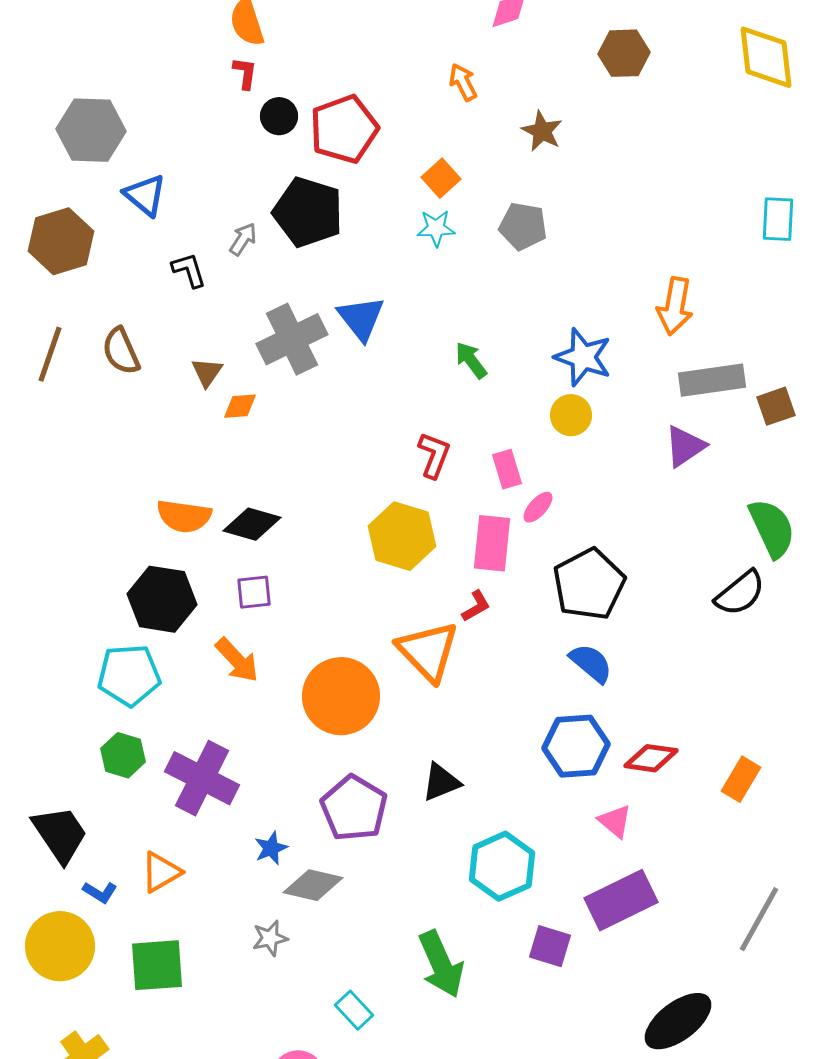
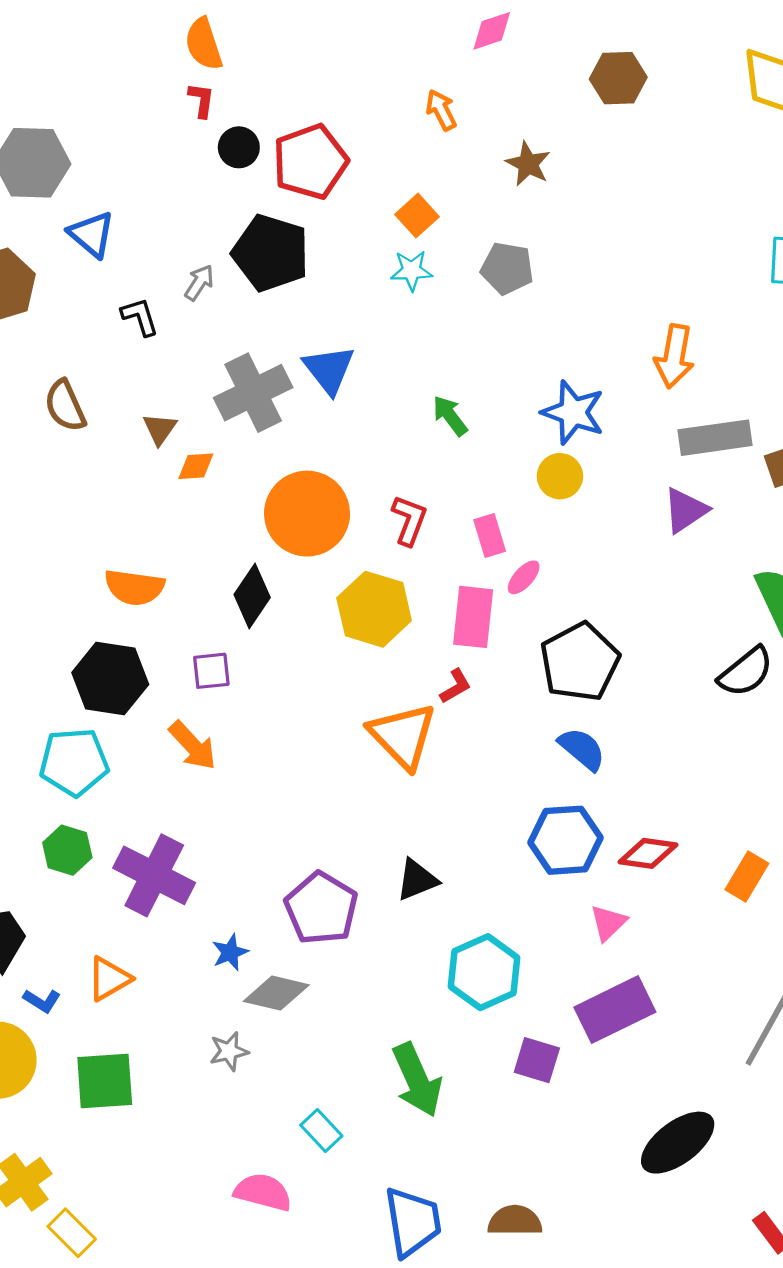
black diamond: (252, 524) -> (252, 596), moved, turned -72
orange circle: (341, 696) -> (307, 514), moved
pink triangle: (615, 821) -> (608, 923), turned 36

